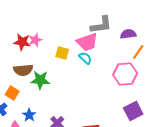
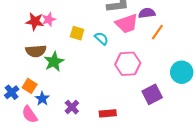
pink trapezoid: (87, 42) -> (127, 24), moved
pink hexagon: (125, 74) -> (128, 64), moved
green star: (40, 80) -> (54, 62), turned -30
orange square: (12, 93) -> (30, 86), moved

